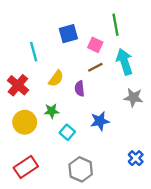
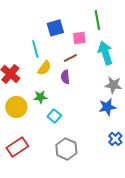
pink square: (95, 45) -> (79, 38), turned -32
cyan line: (34, 52) -> (35, 49), moved
brown line: (95, 67) -> (70, 58), moved
blue star: (100, 121) -> (107, 107), moved

